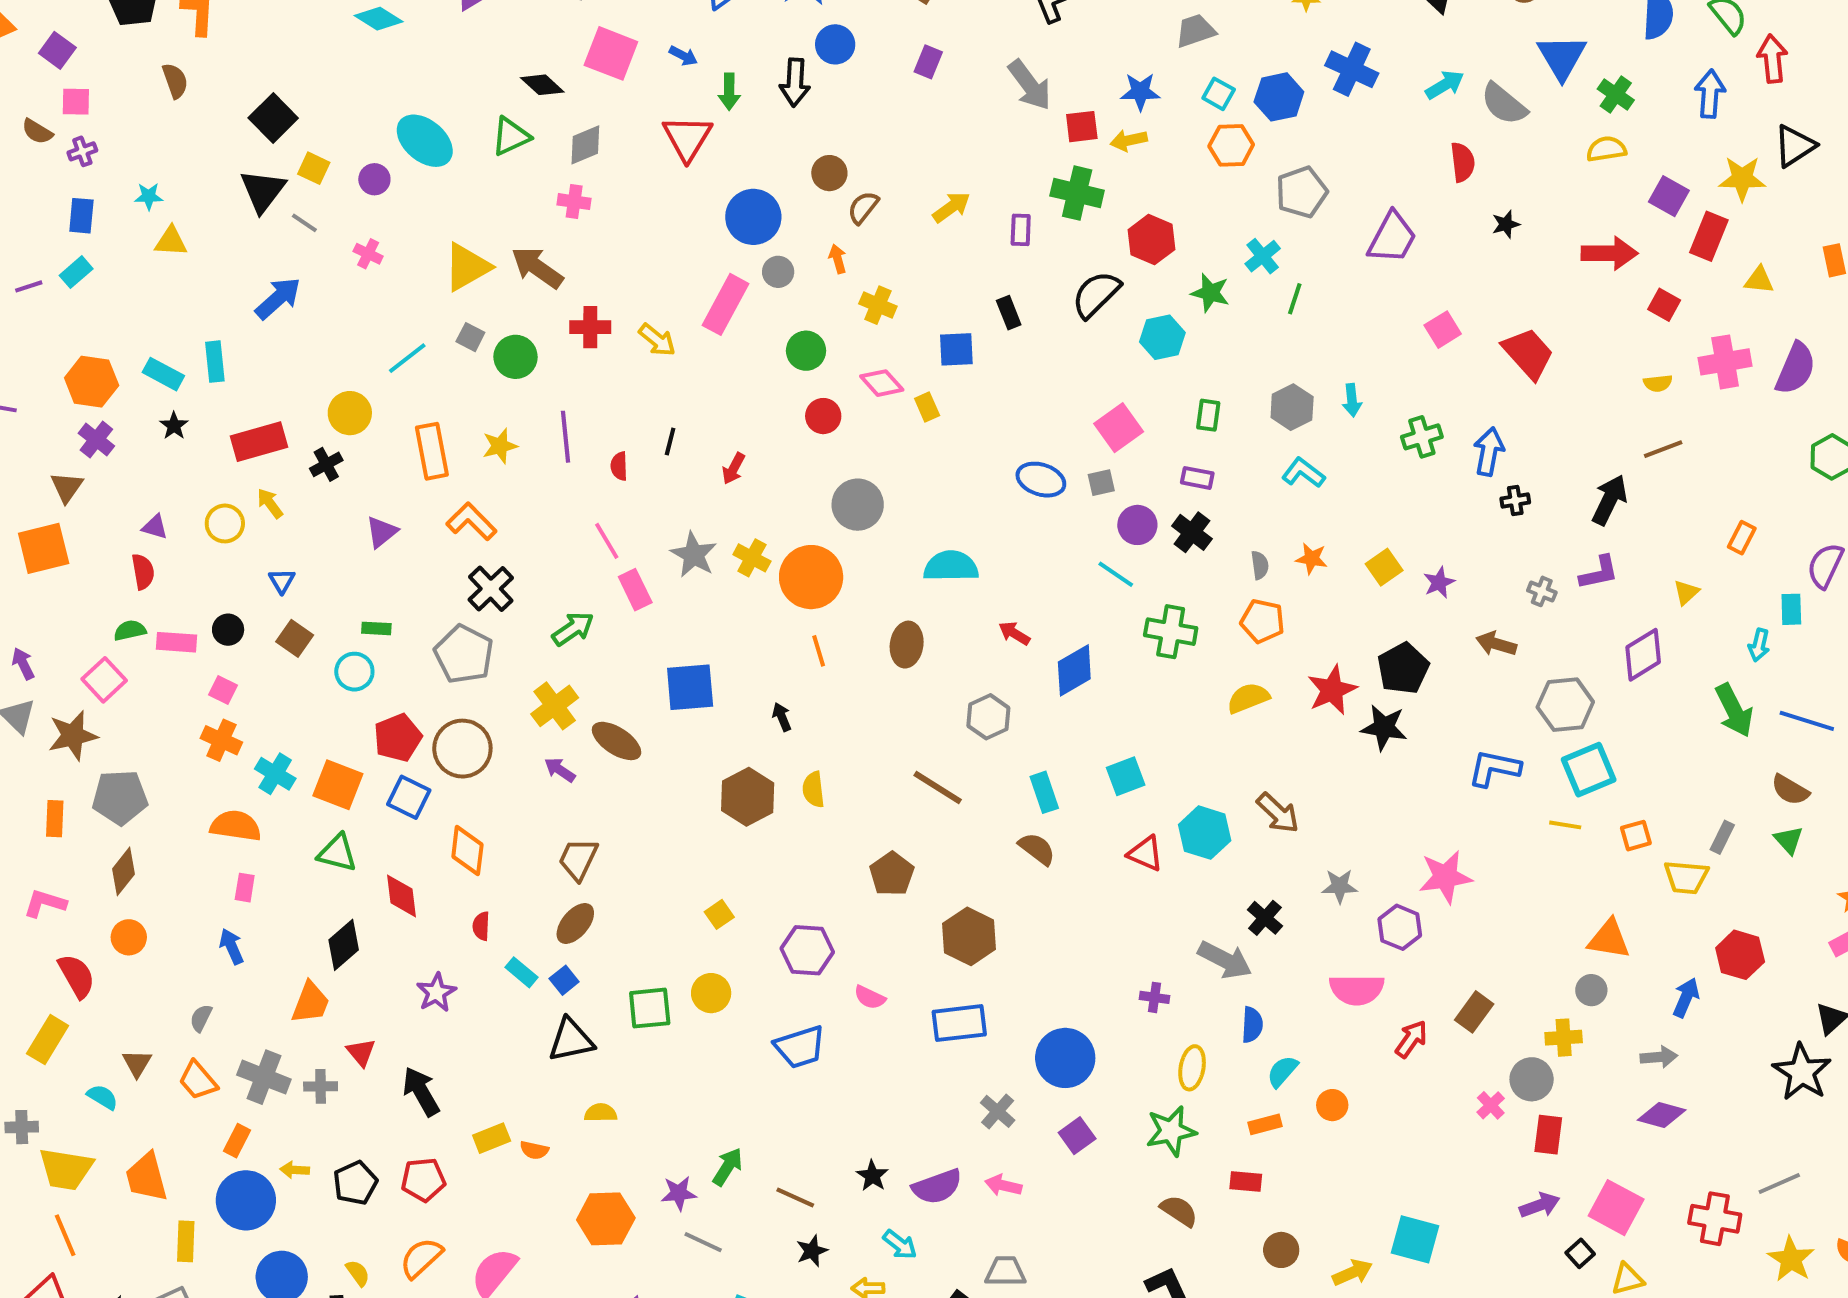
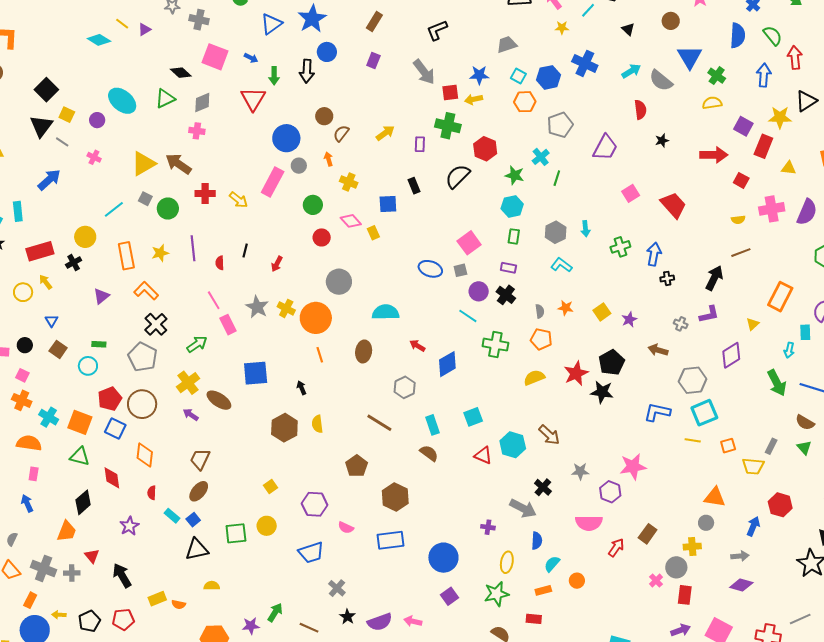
cyan hexagon: (1162, 337) -> (512, 206), moved
orange rectangle: (1742, 538) -> (780, 297), size x1.8
gray cross: (998, 1111) -> (337, 588), moved

